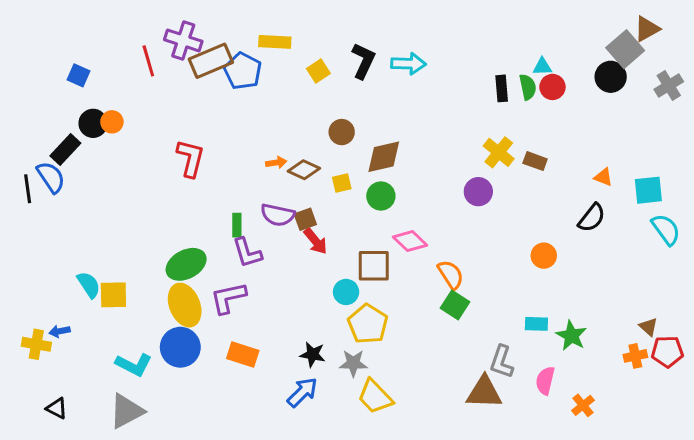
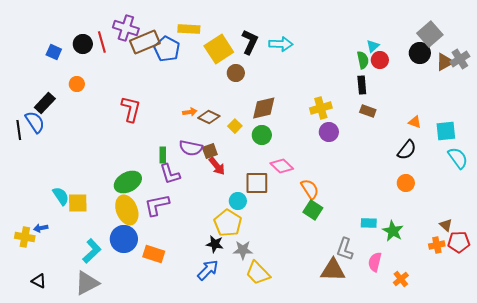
brown triangle: (647, 29) -> (445, 62), moved
cyan triangle: (542, 67) -> (373, 46), turned -40
yellow square: (318, 71) -> (219, 49), size x1.8
black rectangle: (502, 88) -> (362, 85), moved
black circle: (93, 123) -> (83, 44), moved
brown circle: (342, 132) -> (236, 73), moved
yellow cross: (499, 152) -> (321, 108), moved, turned 35
yellow square: (342, 183) -> (235, 126), turned -32
orange circle: (544, 256) -> (406, 183), moved
yellow pentagon: (368, 324) -> (228, 223), moved
orange rectangle: (243, 354) -> (154, 254), moved
cyan L-shape: (134, 365) -> (92, 251), turned -70

